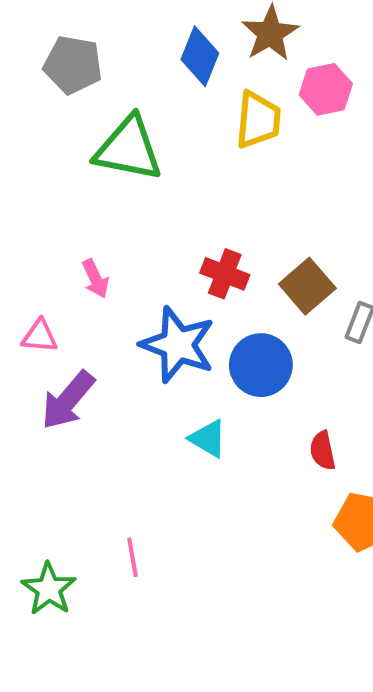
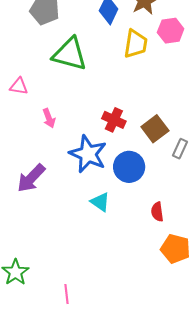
pink triangle: (40, 336) -> (19, 86), moved
pink line: (132, 557) -> (67, 294), moved

